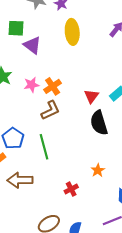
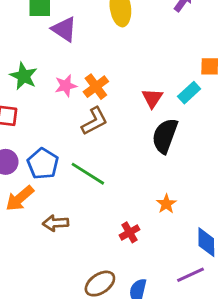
black semicircle: (99, 123) -> (165, 136), turned 40
green line: (44, 147) -> (88, 174), turned -40
brown arrow: (20, 180) -> (56, 223), size x0.7

